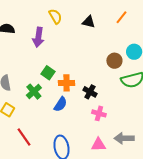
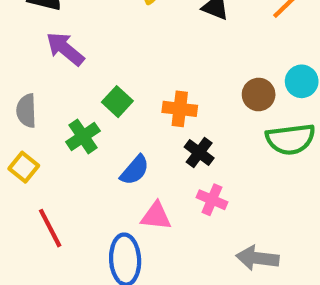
purple arrow: (38, 37) -> (65, 49), moved, turned 114
orange cross: (66, 83) -> (180, 109), moved
pink triangle: (98, 145) -> (156, 216), moved

